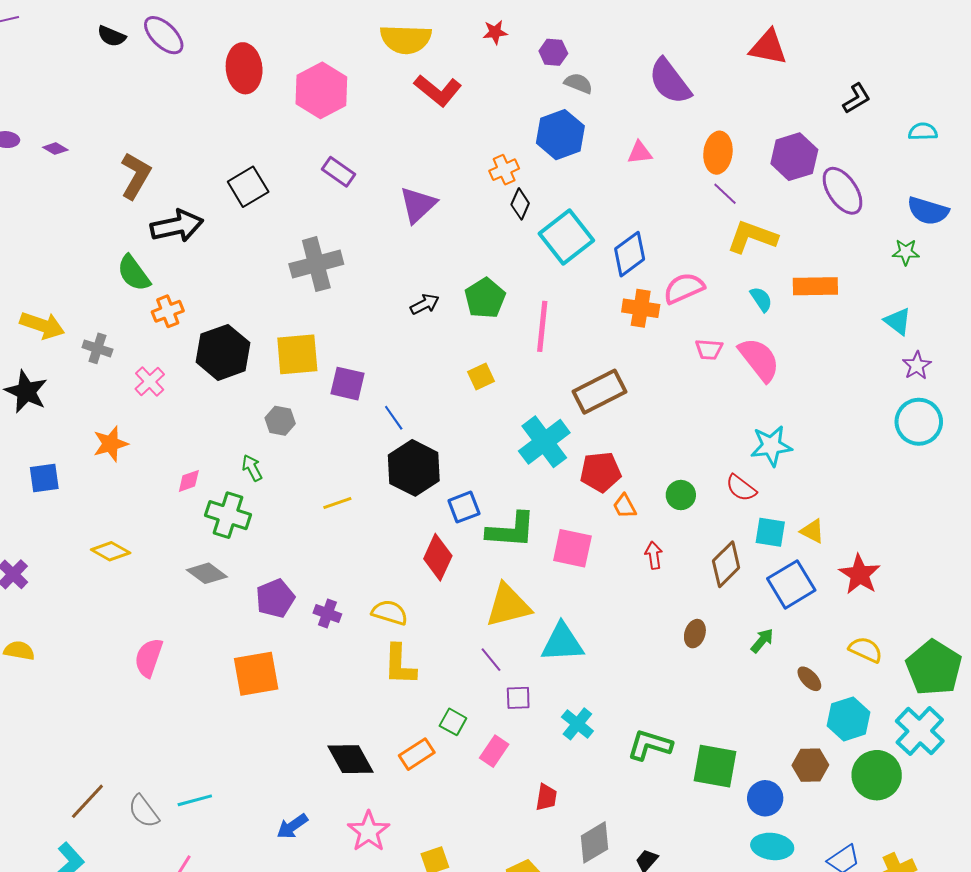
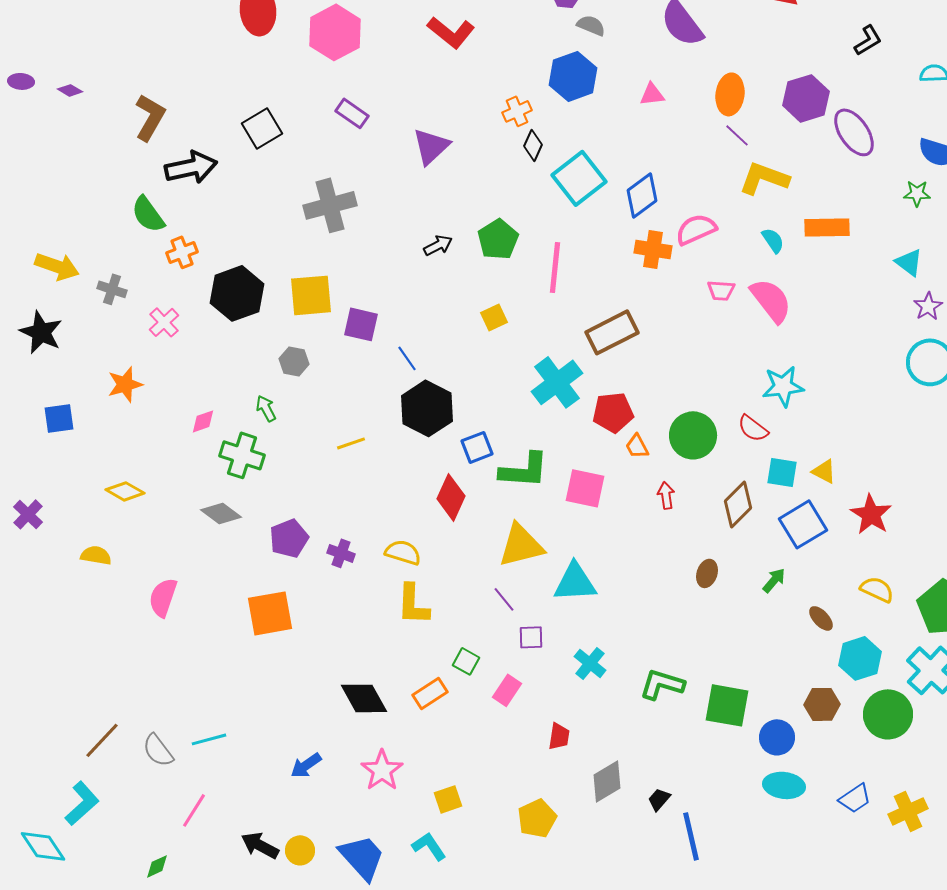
green circle: (681, 495) -> (693, 435), size x1.6
yellow semicircle: (19, 651) -> (96, 555), moved

